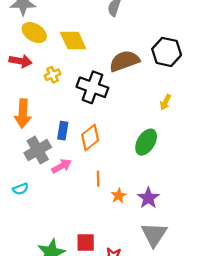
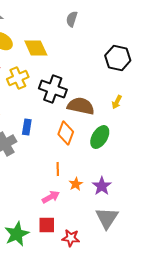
brown semicircle: (124, 61) -> (81, 106), moved, turned 32
yellow cross: (52, 75) -> (18, 78), size x1.5
orange diamond: (90, 137) -> (66, 133), moved, turned -30
pink arrow: (62, 166) -> (51, 197), moved

